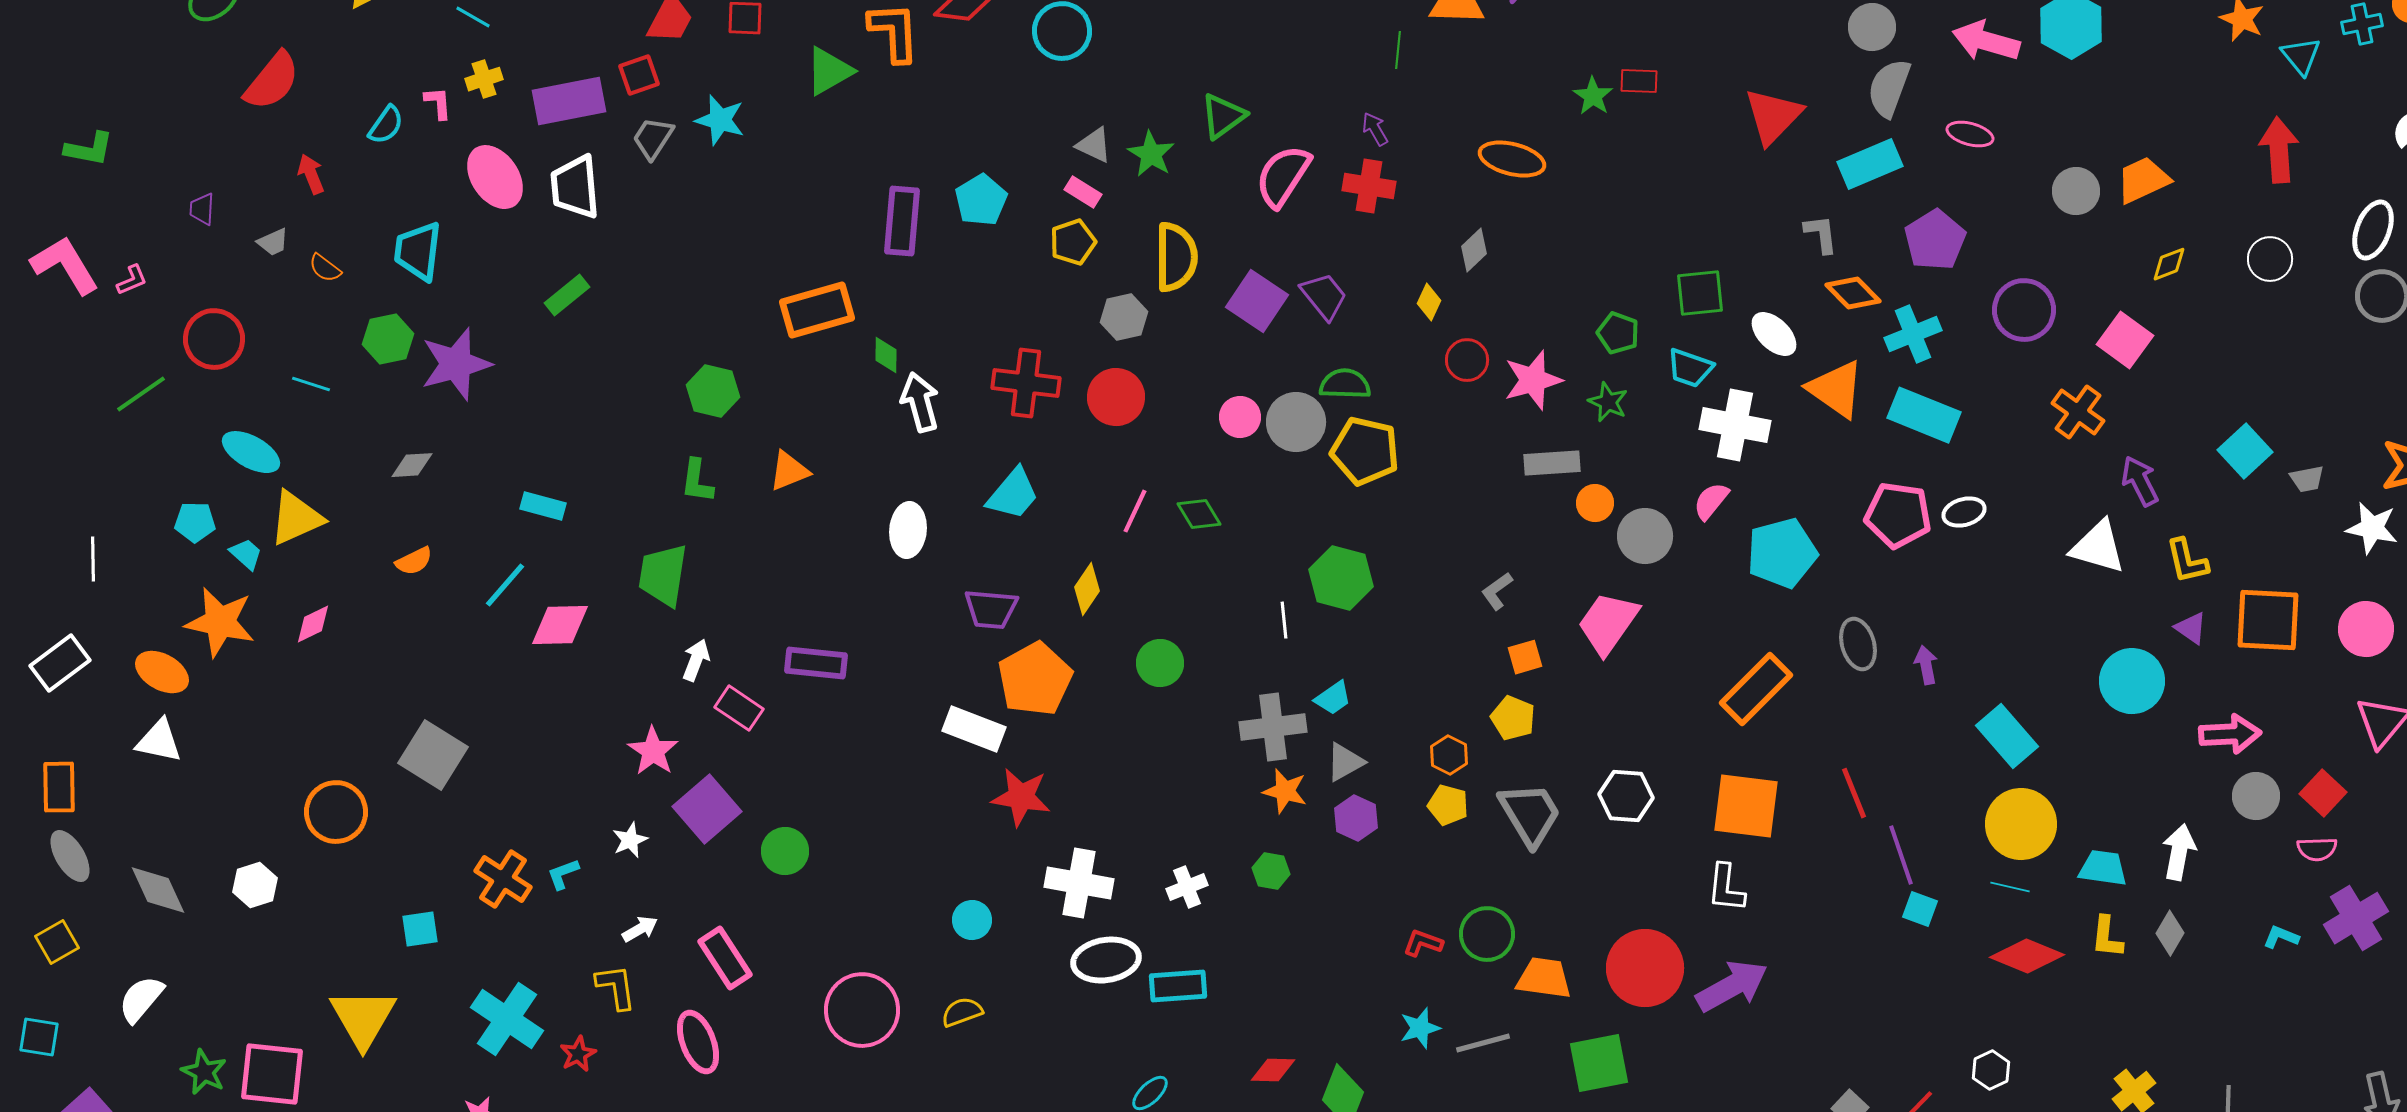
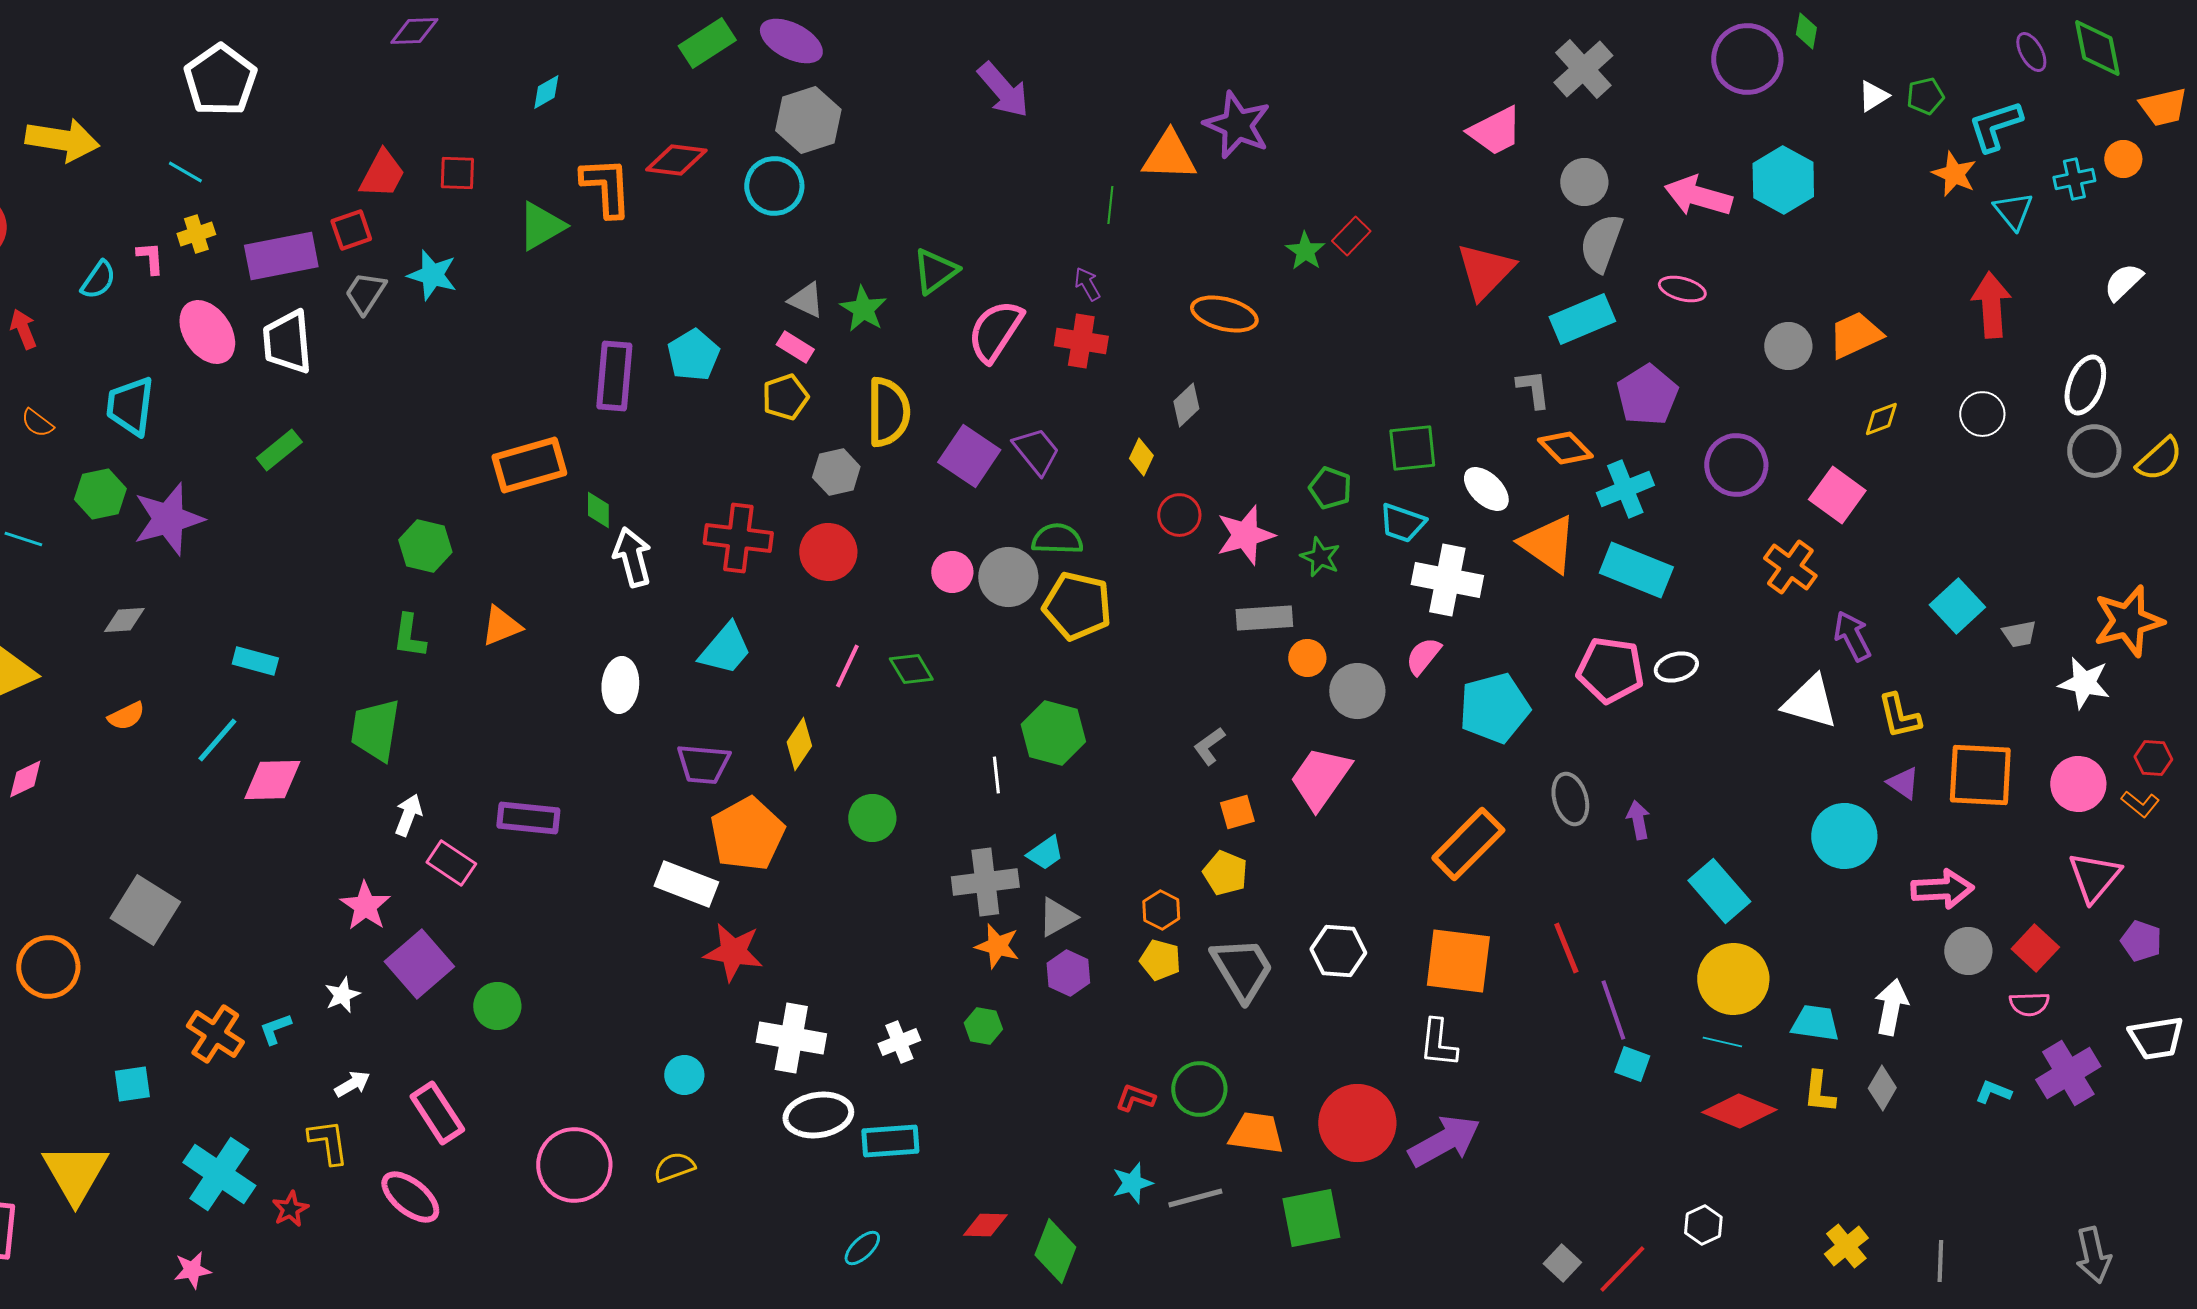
red rectangle: (1639, 81) -> (1351, 236), turned -48
pink ellipse: (698, 1042) -> (410, 1197), turned -30

